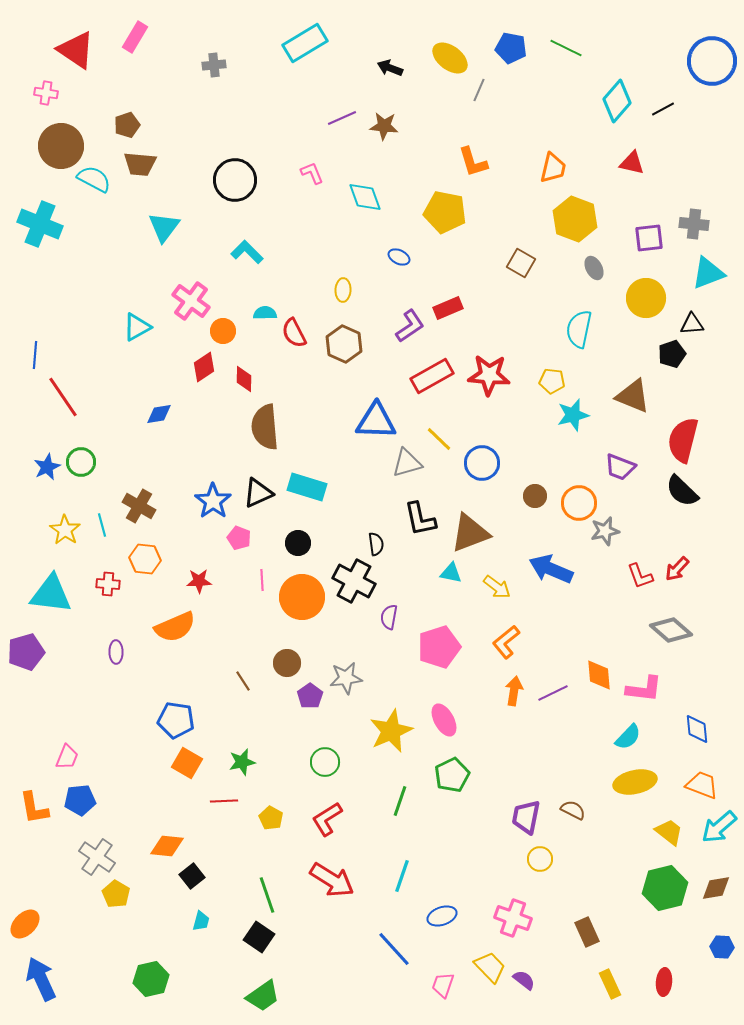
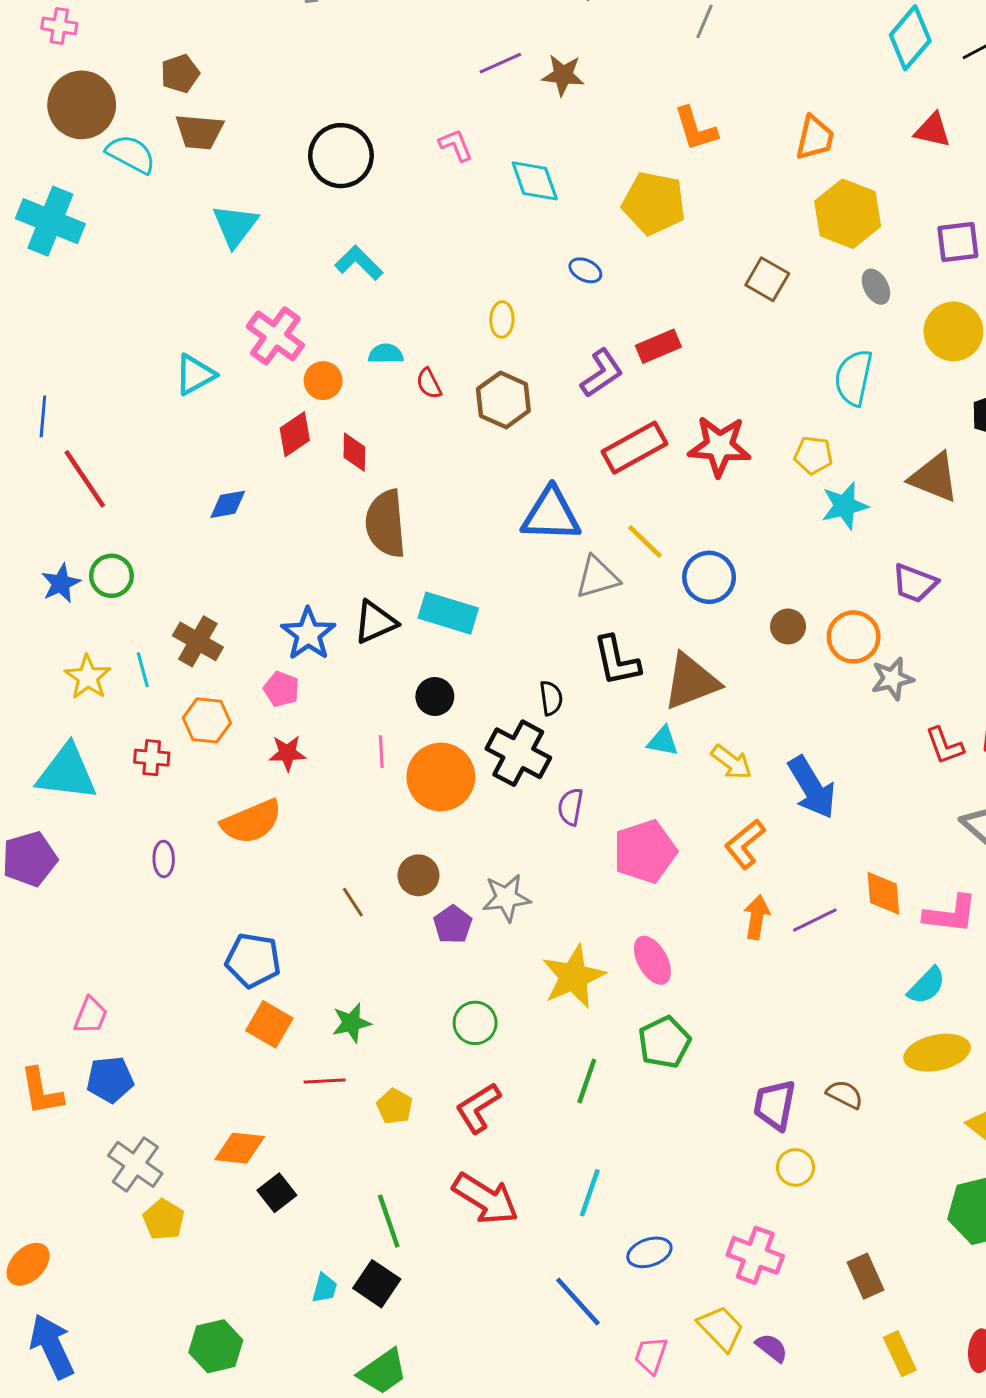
red semicircle: (294, 333) -> (429, 384), size x0.7
pink pentagon: (239, 538) -> (281, 689), moved
blue arrow: (551, 569) -> (812, 787), moved, turned -144
cyan trapezoid: (201, 921) -> (325, 1288), moved

